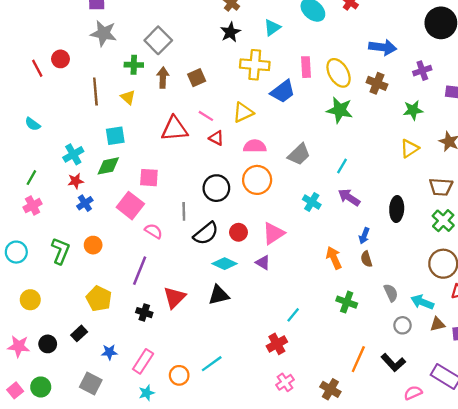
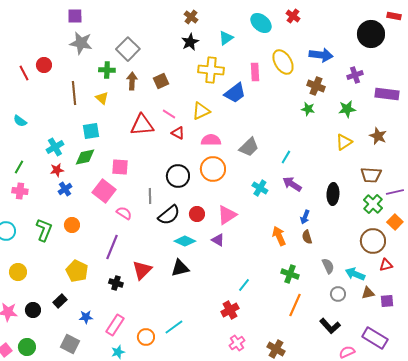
yellow ellipse: (339, 73) -> (283, 62), moved
green star: (340, 110) -> (308, 109), moved, size x0.6
pink cross: (33, 206) -> (20, 191), turned 35
orange line: (358, 359) -> (295, 305), moved

